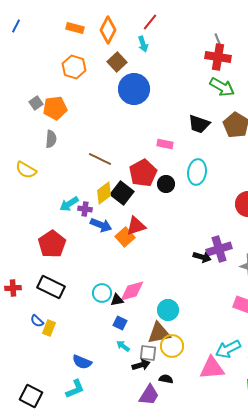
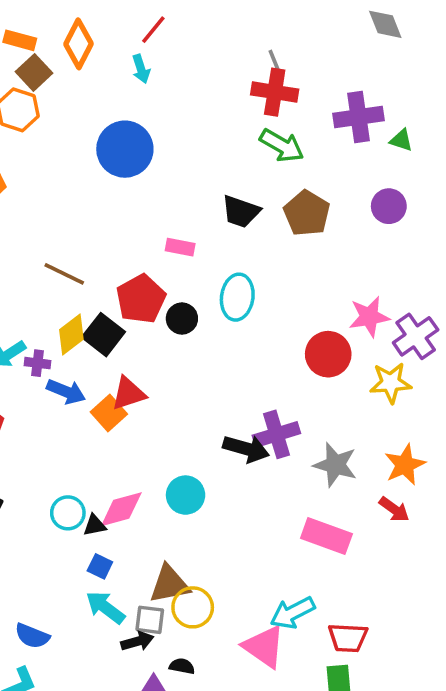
brown square: (117, 62) -> (34, 72), moved
black arrow: (202, 257) -> (246, 449), size x1.4
cyan circle: (168, 310) -> (186, 495), moved
cyan arrow: (123, 346) -> (105, 607), size x1.6
pink triangle: (212, 368) -> (264, 647), turned 40

